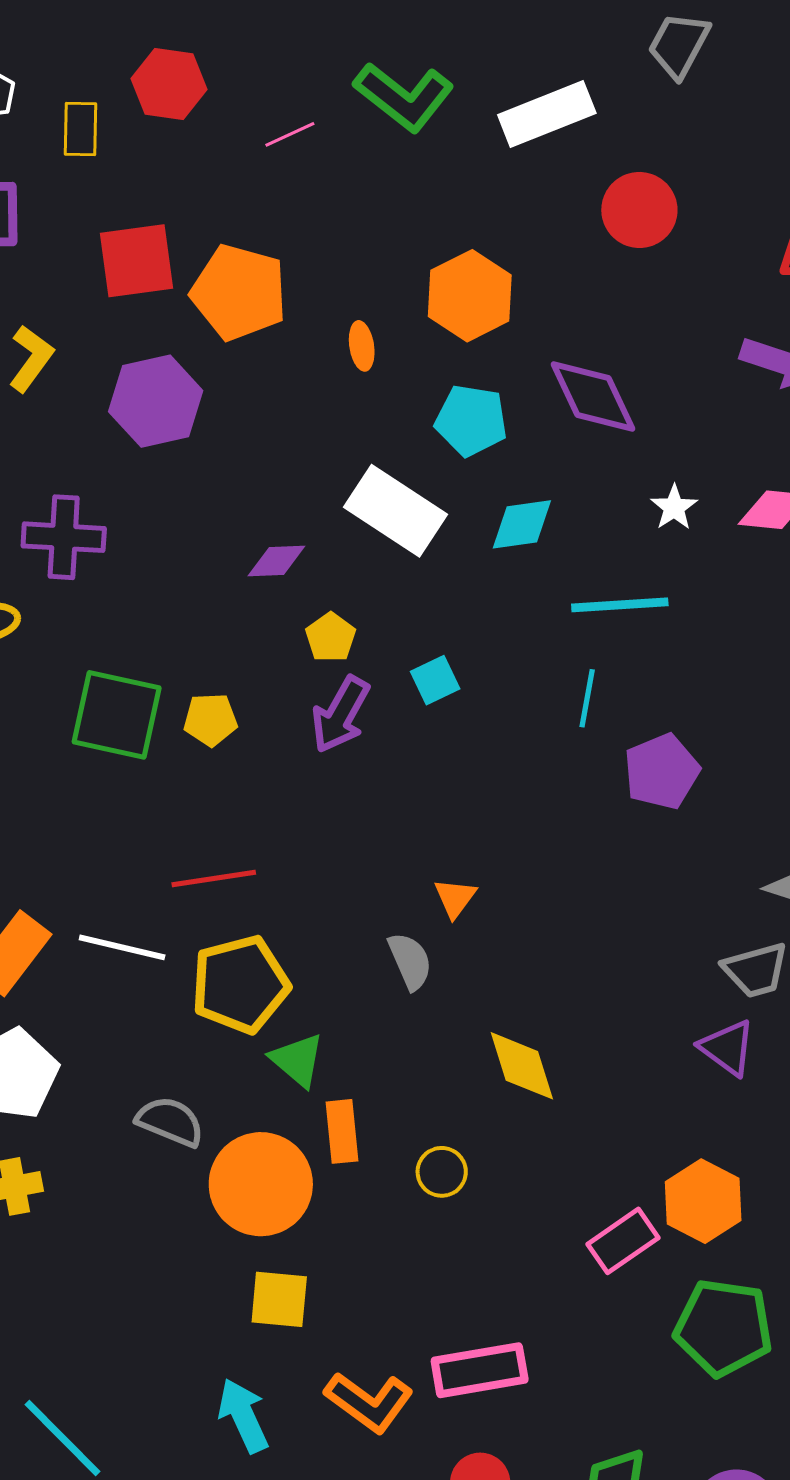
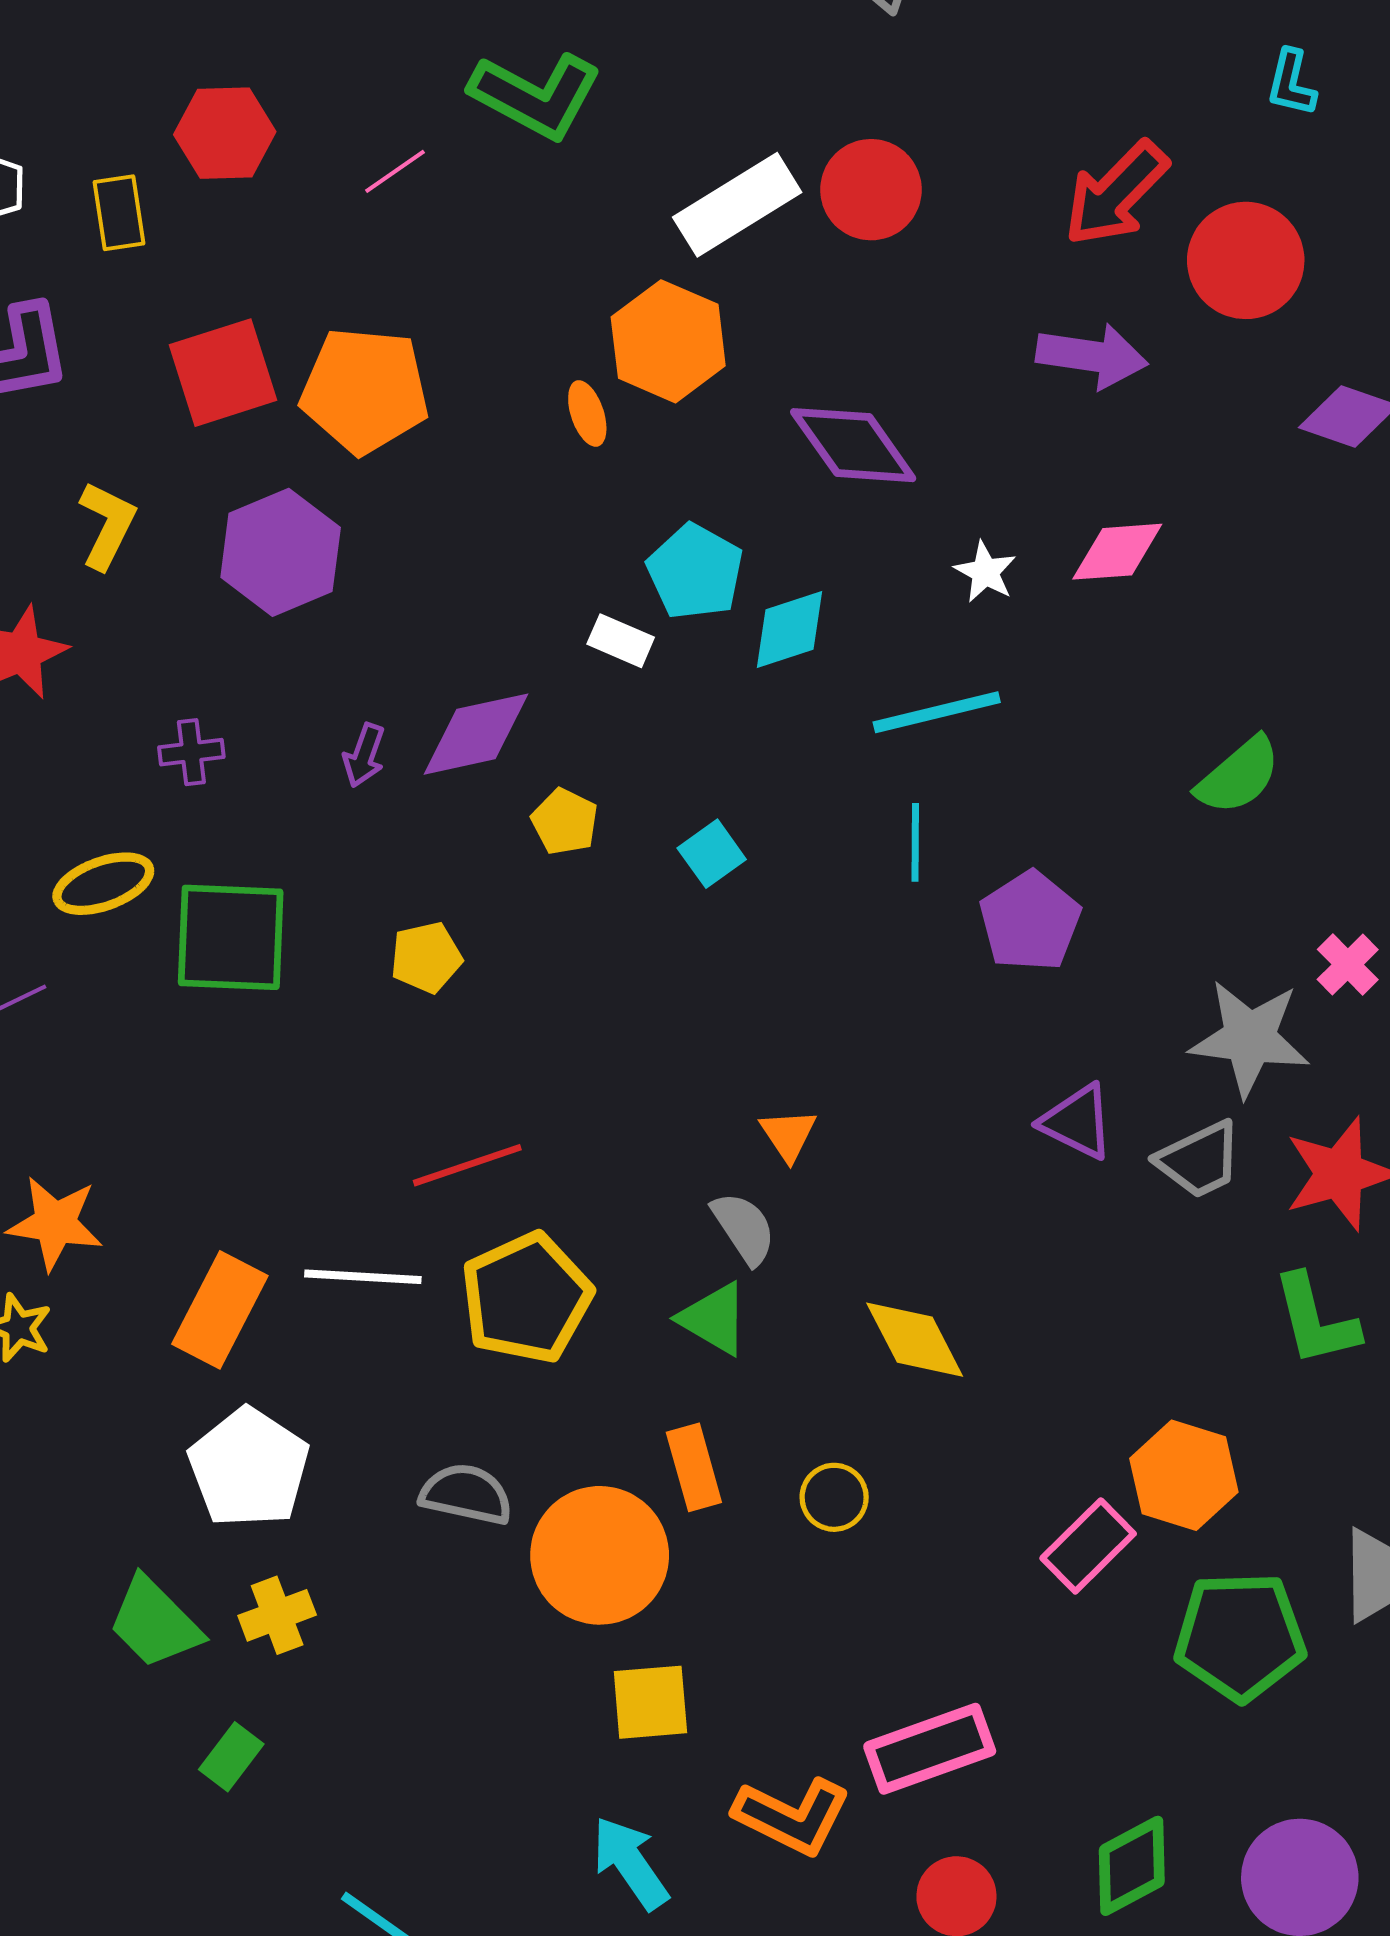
white rectangle: (547, 114) -> (737, 205), moved
orange ellipse: (362, 346) -> (587, 413), moved
cyan pentagon: (471, 420) -> (695, 572), moved, turned 30
white rectangle: (396, 511) -> (621, 641), size x0.5
purple cross: (64, 537) -> (191, 752), size x0.6
purple diamond: (276, 561) -> (476, 734), size x1.5
green square: (117, 715) -> (231, 937), moved
purple arrow: (341, 715) -> (364, 755), moved, size x0.6
purple triangle: (727, 1048) -> (1077, 1122), moved
green triangle: (297, 1060) -> (714, 1319), moved

